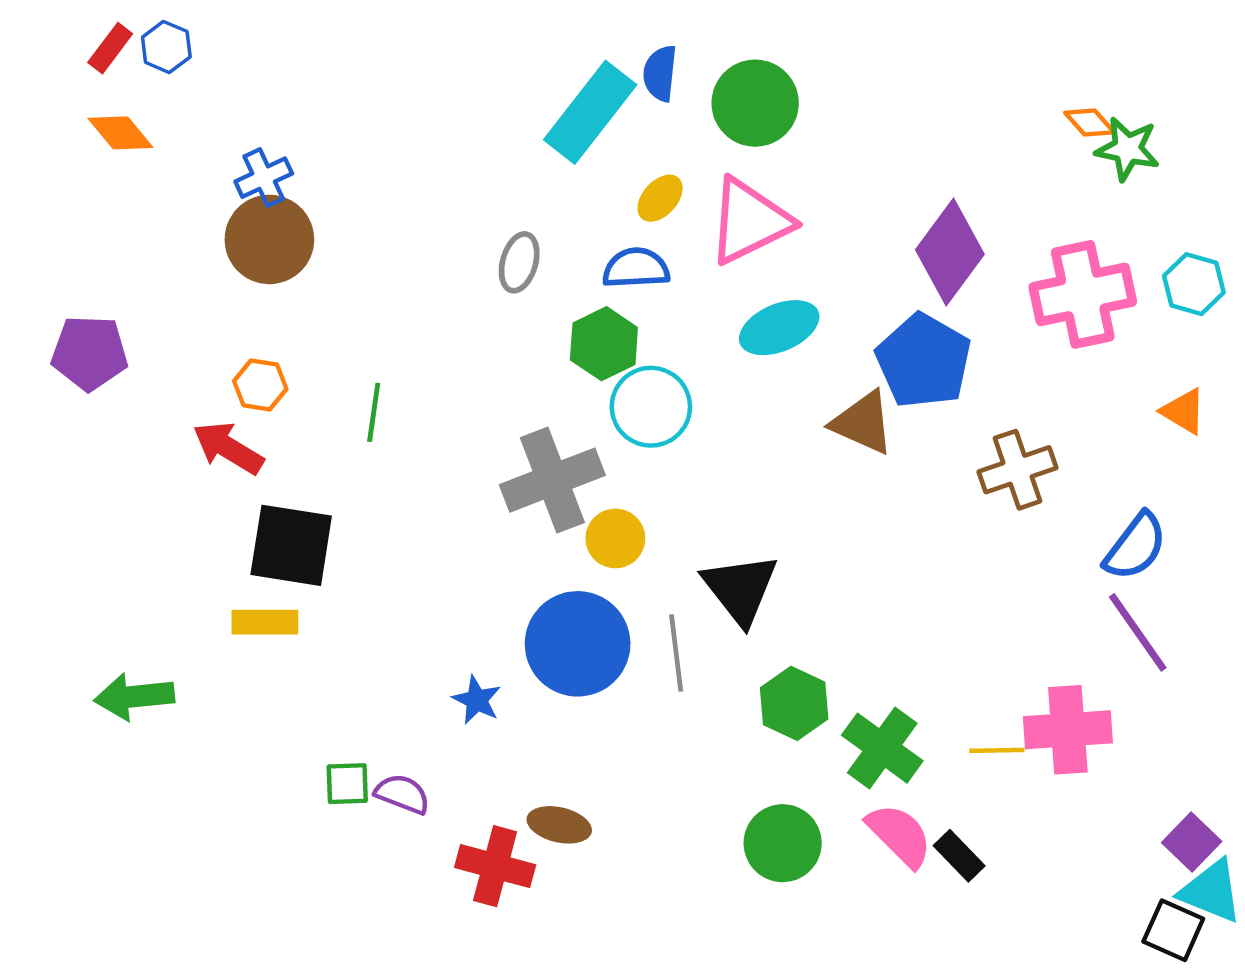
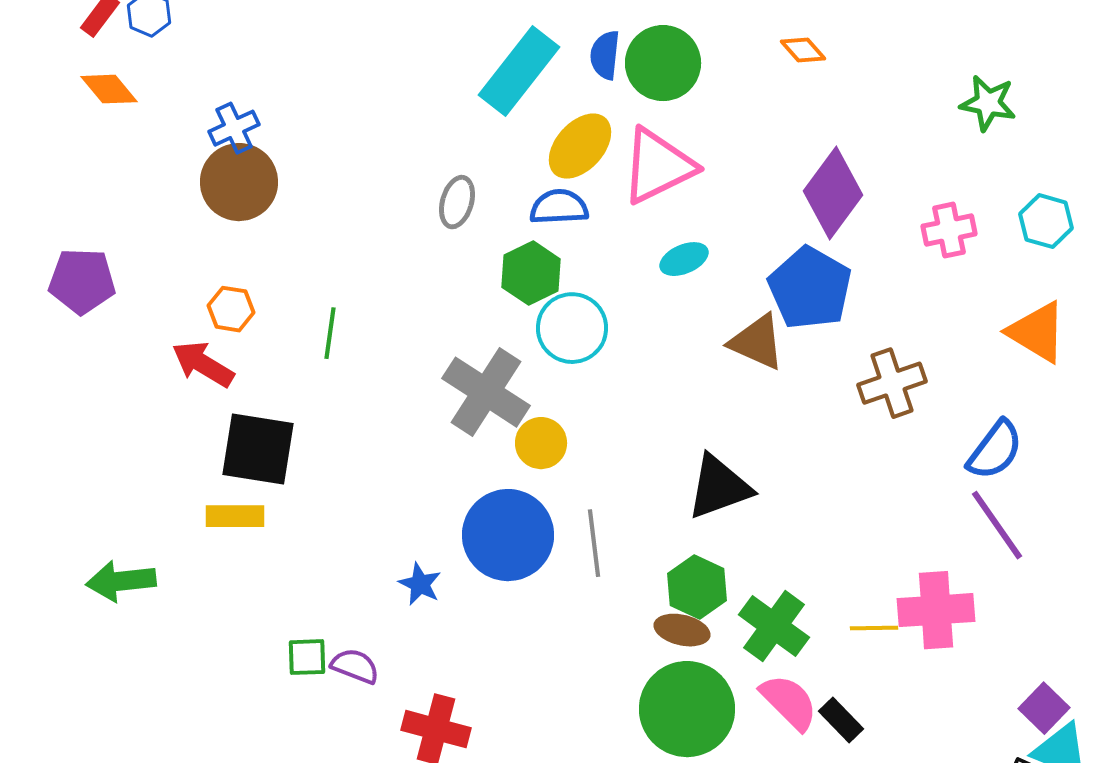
blue semicircle: (660, 73) -> (605, 55), moved
orange diamond: (1090, 123) -> (803, 50), moved
yellow ellipse: (660, 198) -> (580, 146), size x1.6
pink cross: (1083, 294) -> (949, 230), size x0.6
cyan ellipse: (779, 328) -> (684, 259), size x0.7
orange triangle: (1184, 411) -> (1037, 332), size x1.5
gray cross: (552, 480) -> (486, 392), turned -36
black triangle: (740, 589) -> (719, 487), moved, turned 48
brown ellipse: (559, 825) -> (682, 630), moved
green circle: (783, 843) -> (687, 709), size x1.4

